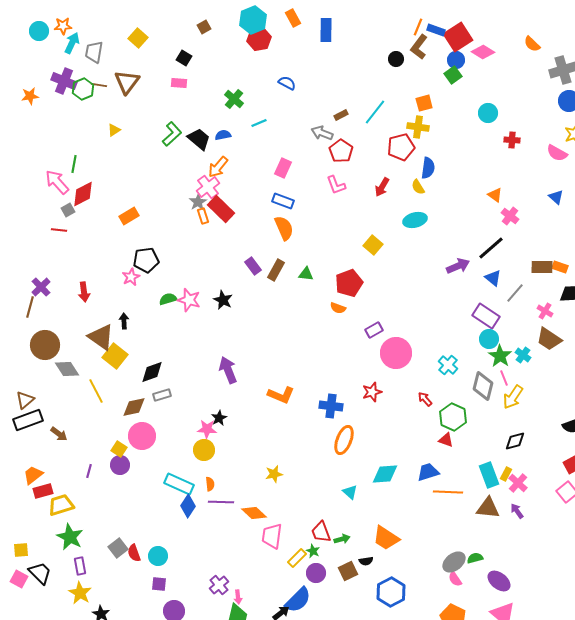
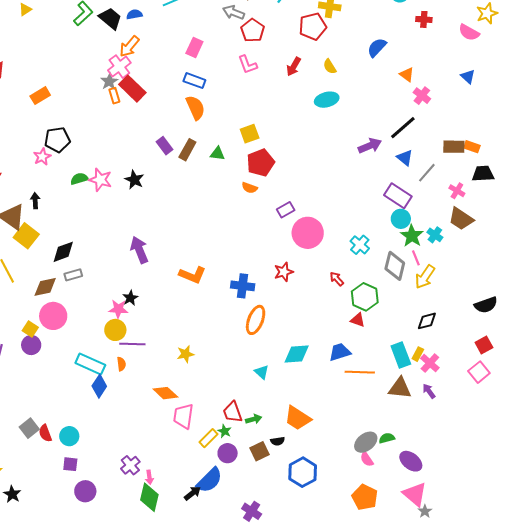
blue semicircle: (428, 168) -> (377, 47), moved, turned -145
yellow square: (373, 245) -> (250, 134), moved, turned 30
purple line: (221, 502) -> (132, 344), moved

